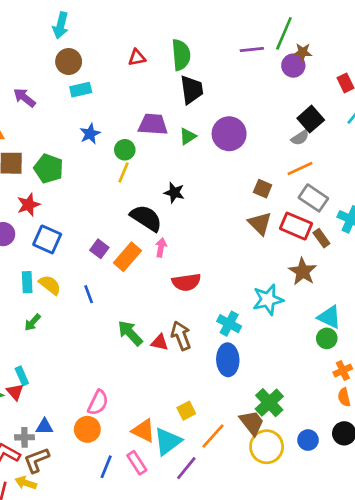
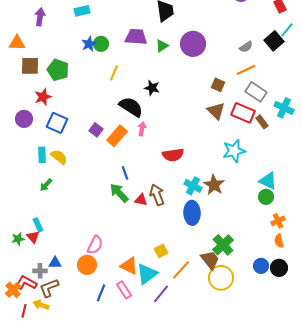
purple arrow: (24, 98) -> (40, 17), turned 60
black square: (311, 119) -> (274, 41), moved
green circle: (125, 150) -> (101, 44), moved
brown star: (303, 272) -> (214, 185), moved
red semicircle: (186, 282) -> (173, 155), moved
blue line: (89, 294) -> (125, 173), moved
cyan star: (268, 300) -> (234, 151), moved
blue circle: (308, 440) -> (261, 266), moved

